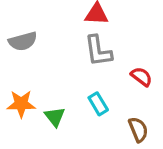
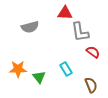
gray semicircle: (23, 41) -> (30, 27), moved
gray L-shape: (98, 51) -> (80, 32), moved

